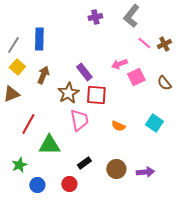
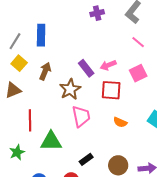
pink line: (144, 43) -> (138, 42), moved
pink arrow: (119, 64) -> (108, 65), moved
red square: (96, 95) -> (111, 90), moved
red line: (28, 124) -> (30, 120), turned -30
green star: (19, 165) -> (17, 152), moved

